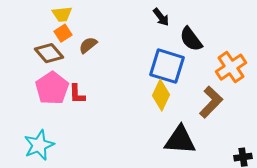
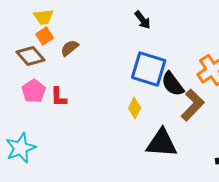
black semicircle: (191, 39) -> (173, 84), moved
pink pentagon: (52, 88) -> (34, 91), size x0.7
yellow diamond: (161, 95) -> (135, 108), moved, size x0.7

